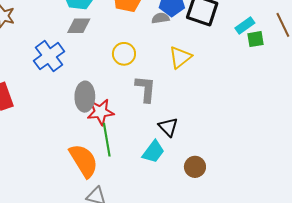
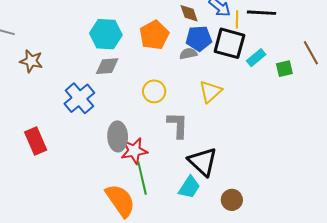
cyan rectangle: (245, 26) -> (256, 58), moved
black triangle: (168, 127) -> (203, 162), size x1.5

